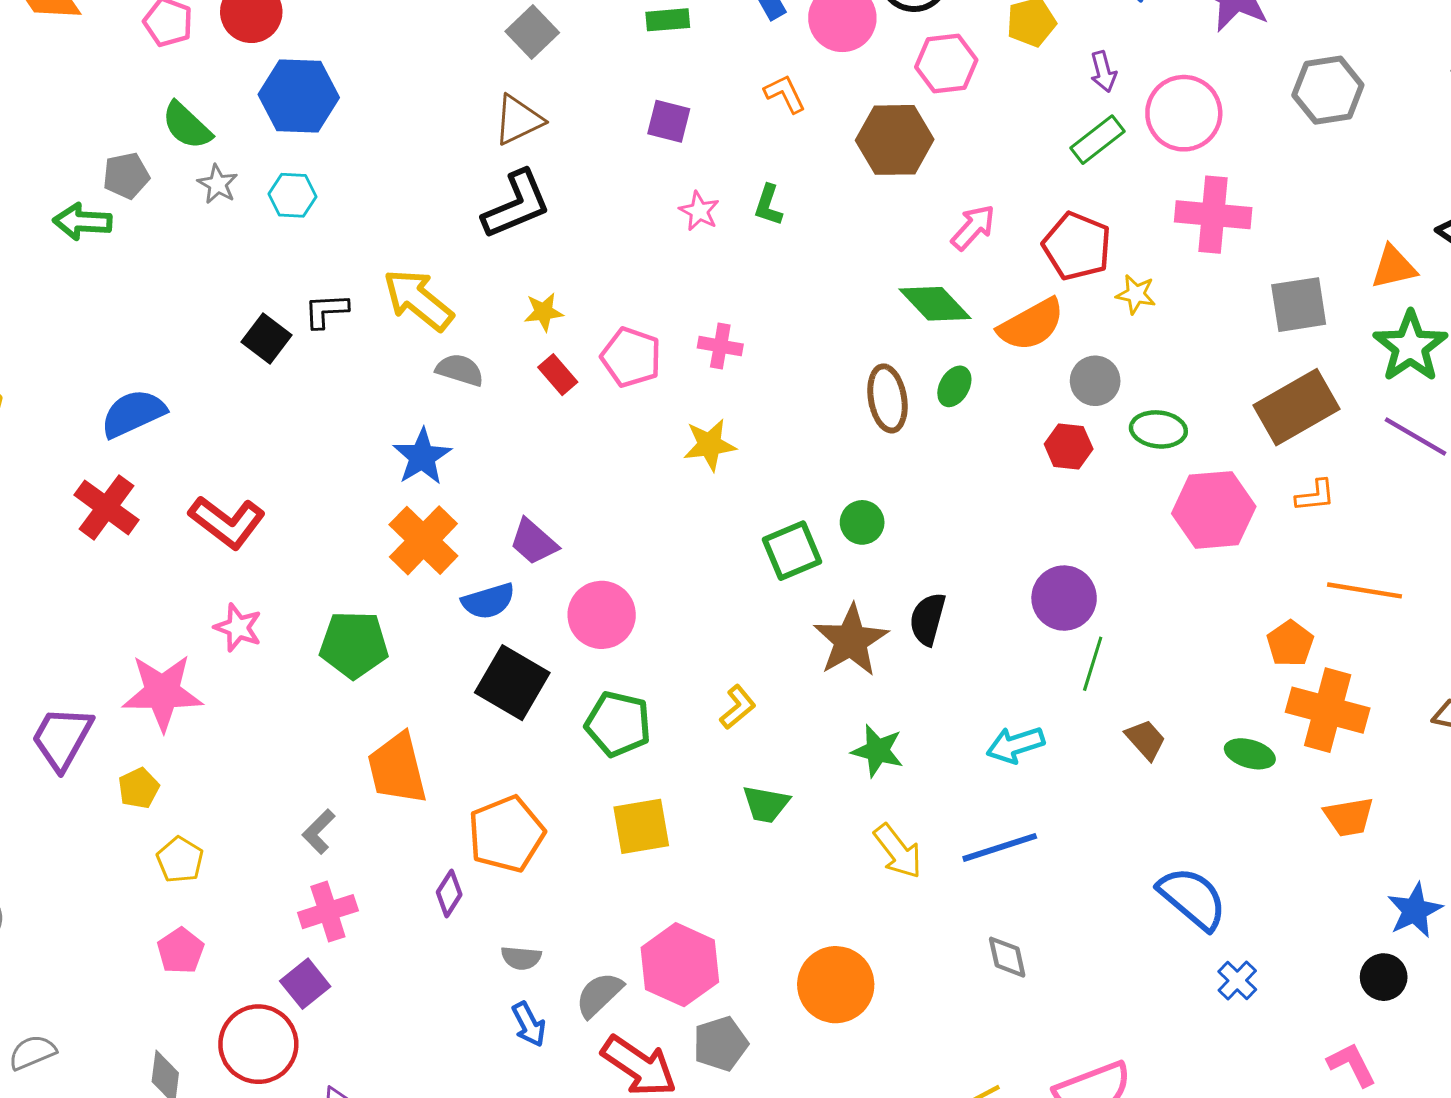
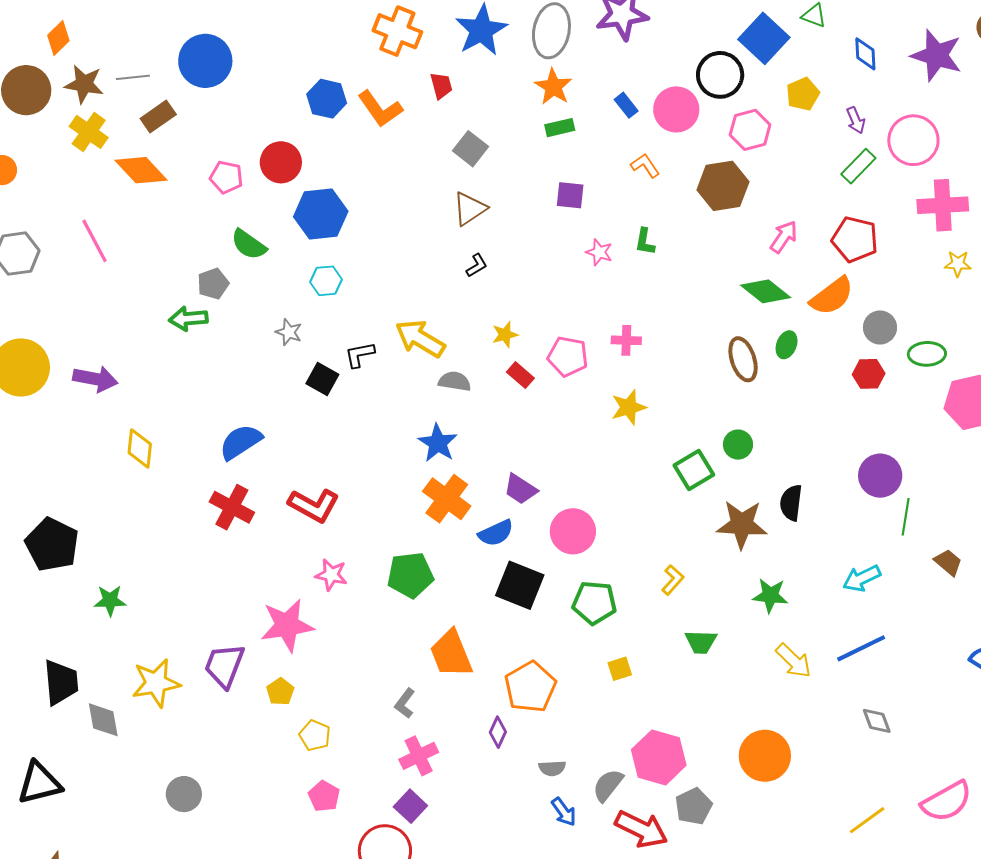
gray star: (218, 184) -> (289, 332), moved
black L-shape: (517, 205) -> (477, 266), size x0.5
yellow star: (1136, 294) -> (958, 264), moved
brown star: (851, 640) -> (742, 524), turned -30
yellow square: (641, 826) -> (620, 669), size x0.6

